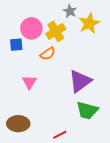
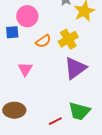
yellow cross: (56, 31) -> (68, 39), moved
green trapezoid: (87, 110) -> (79, 111), moved

